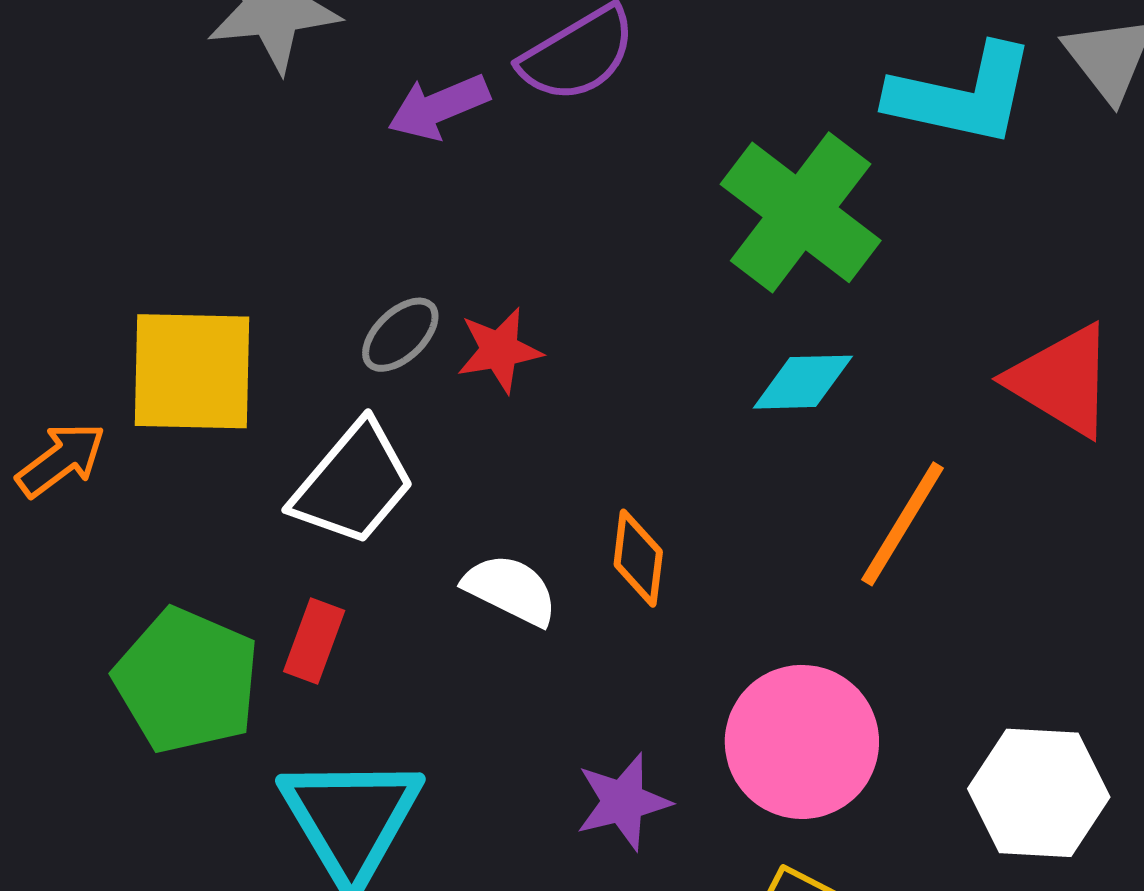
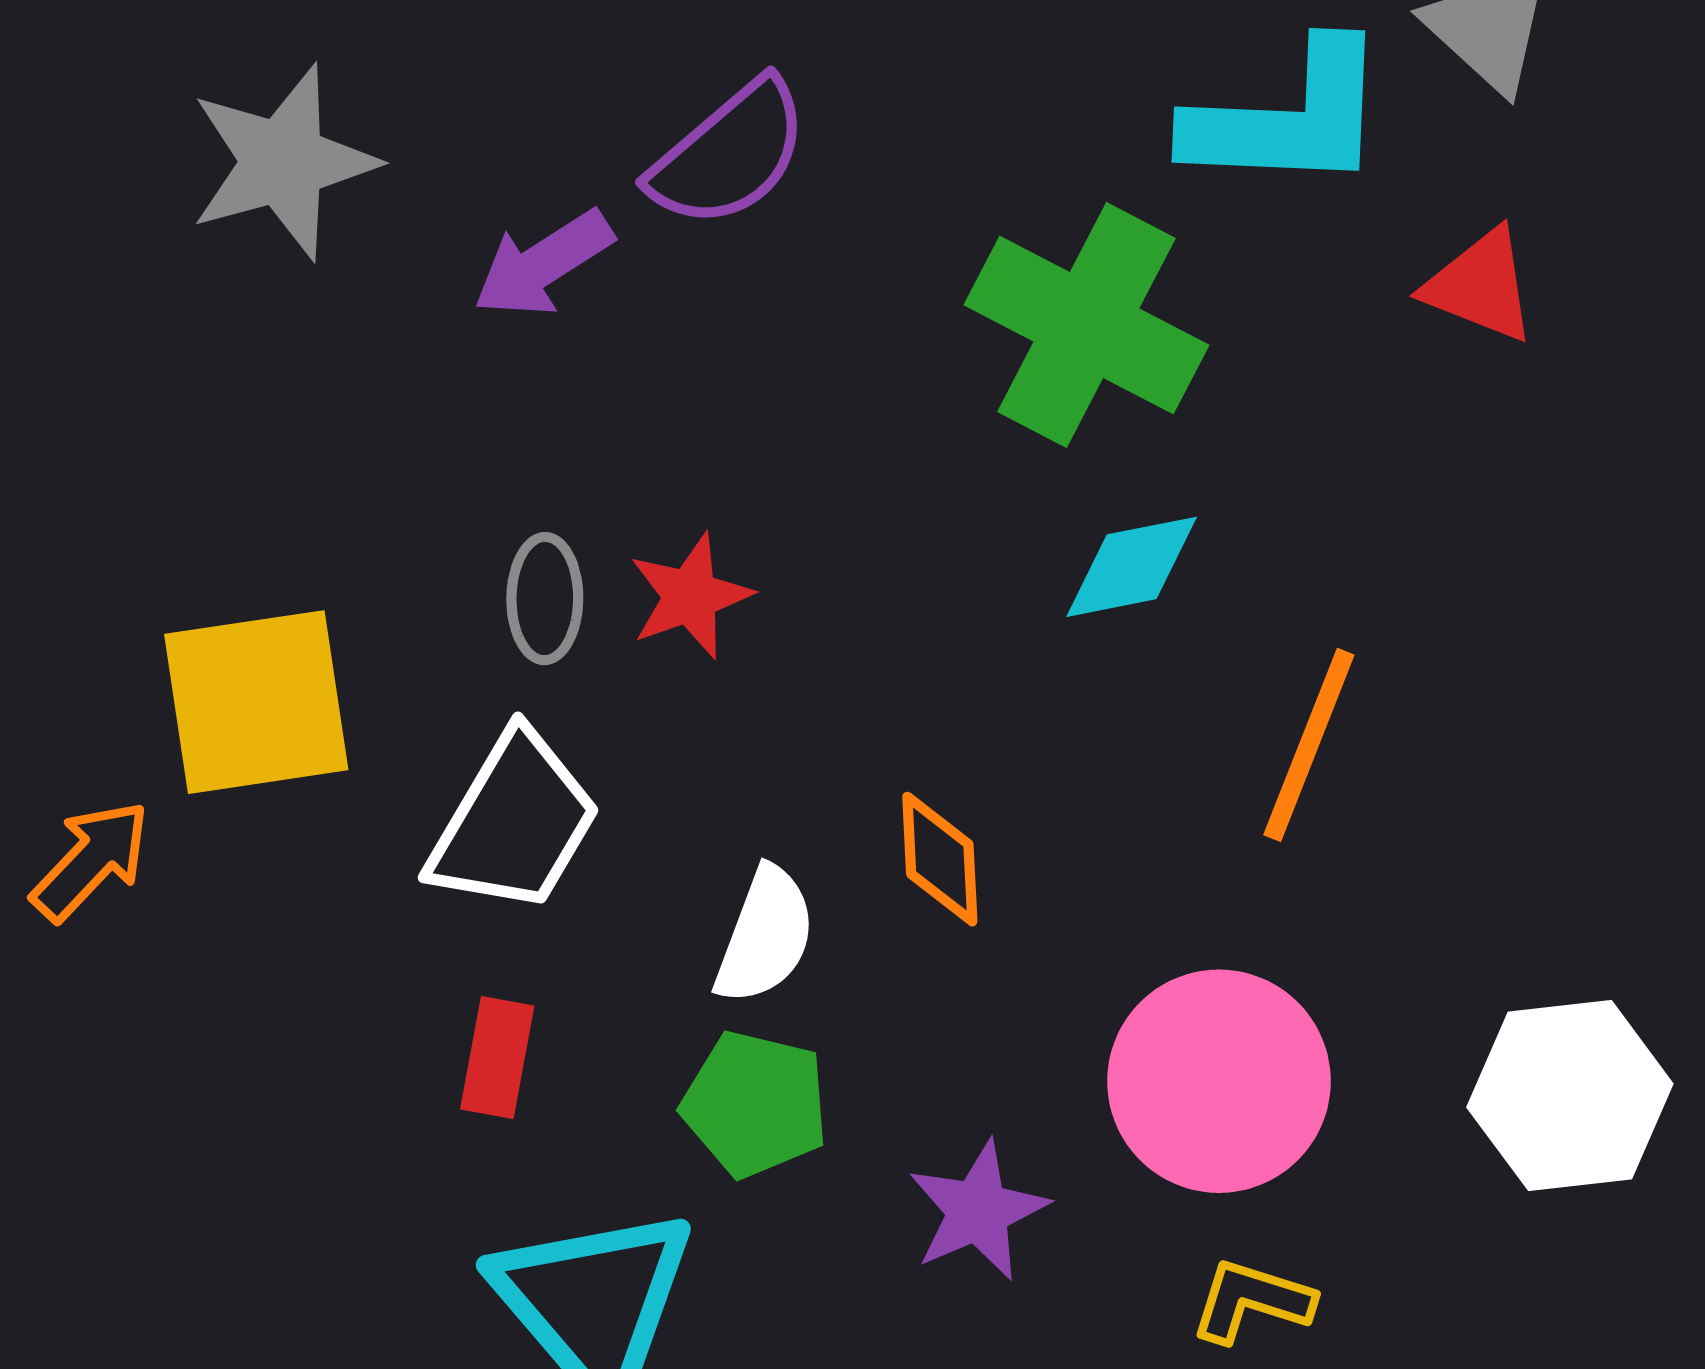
gray ellipse: (400, 335) -> (545, 599), turned -36
red triangle: (1062, 380) -> (1480, 286), moved, size x0.7
white semicircle: (511, 590) -> (765, 936), turned 94
green pentagon: (187, 681) -> (755, 1104), moved, size x0.7

